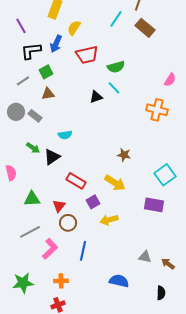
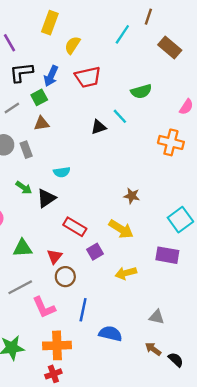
brown rectangle: (145, 28) -> (170, 47), moved
blue arrow: (56, 44) -> (51, 76), moved
green semicircle: (116, 67) -> (141, 91), moved
gray rectangle: (35, 116) -> (26, 150), turned 32
yellow arrow: (109, 220) -> (126, 273), moved
pink L-shape: (50, 249) -> (44, 307), turned 110
brown arrow: (168, 264) -> (153, 349), moved
orange cross: (61, 281) -> (57, 345), size x1.6
blue semicircle: (119, 281) -> (110, 334), moved
black semicircle: (161, 293) -> (176, 360), turned -48

